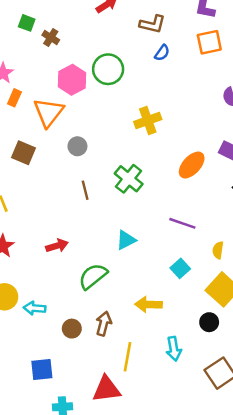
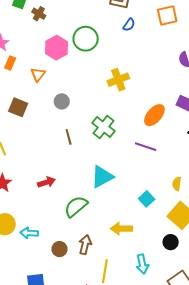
orange triangle: (49, 112) -> (38, 74), size x0.6
purple line: (182, 223) -> (146, 147), moved
cyan triangle: (126, 240) -> (102, 177), size x1.4

